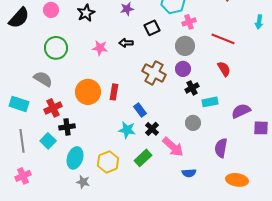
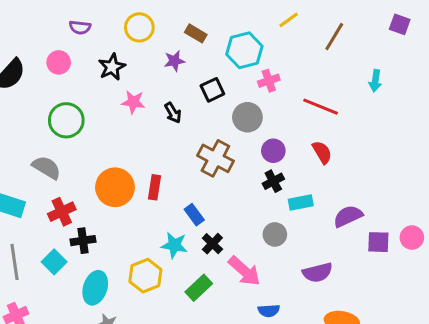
black arrow: (126, 43) -> (173, 113), turned -120
gray circle: (185, 46) -> (247, 117), moved
pink star: (100, 48) -> (133, 102), moved
purple circle: (183, 69) -> (273, 151), moved
purple semicircle: (221, 148) -> (317, 273), turned -114
yellow hexagon: (108, 162) -> (145, 276), moved

